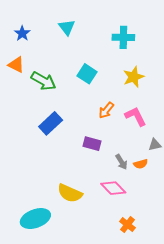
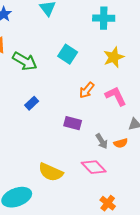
blue rectangle: (51, 123) -> (32, 103), size x0.6

